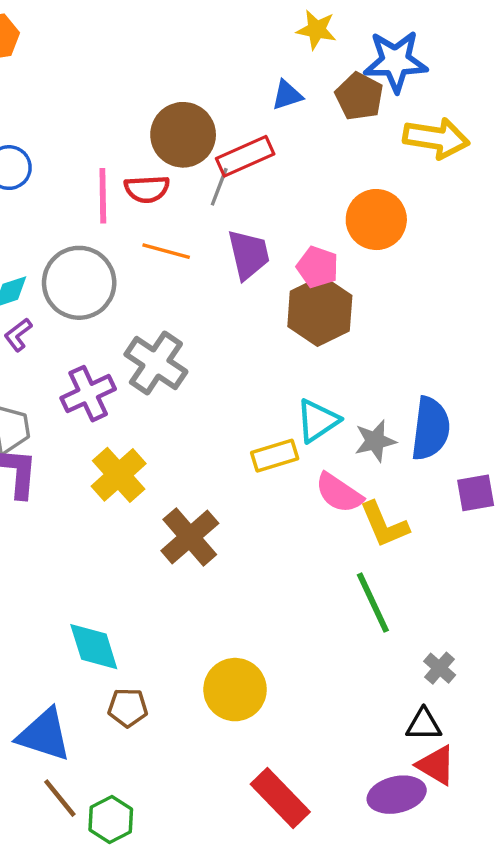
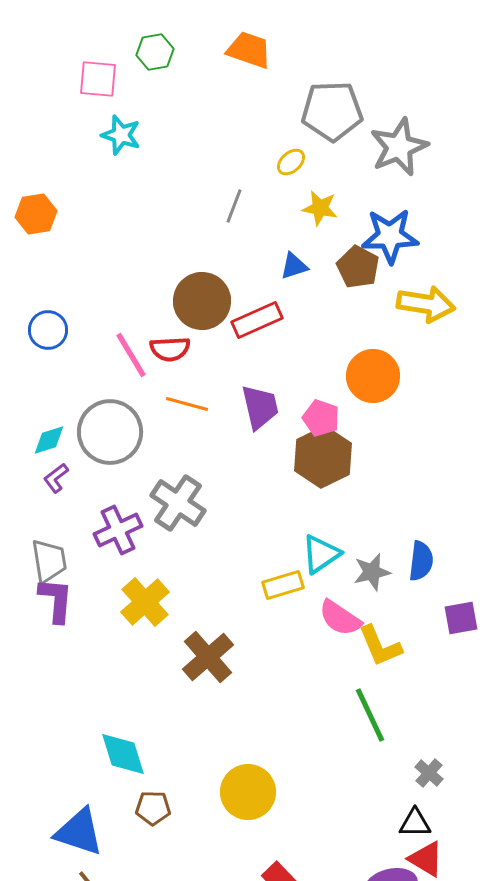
gray line: (219, 187) -> (234, 206), moved
pink line: (103, 196) -> (131, 355), turned -30
blue semicircle: (431, 429) -> (421, 561), size x0.7

